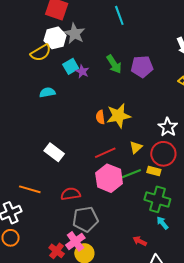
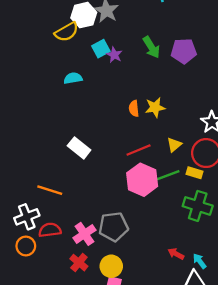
yellow star: (119, 116) -> (155, 107), size x0.7
red semicircle: (71, 194) -> (50, 230), moved
cyan arrow: (162, 223) -> (200, 261), moved
pink cross: (75, 241) -> (85, 234), moved

